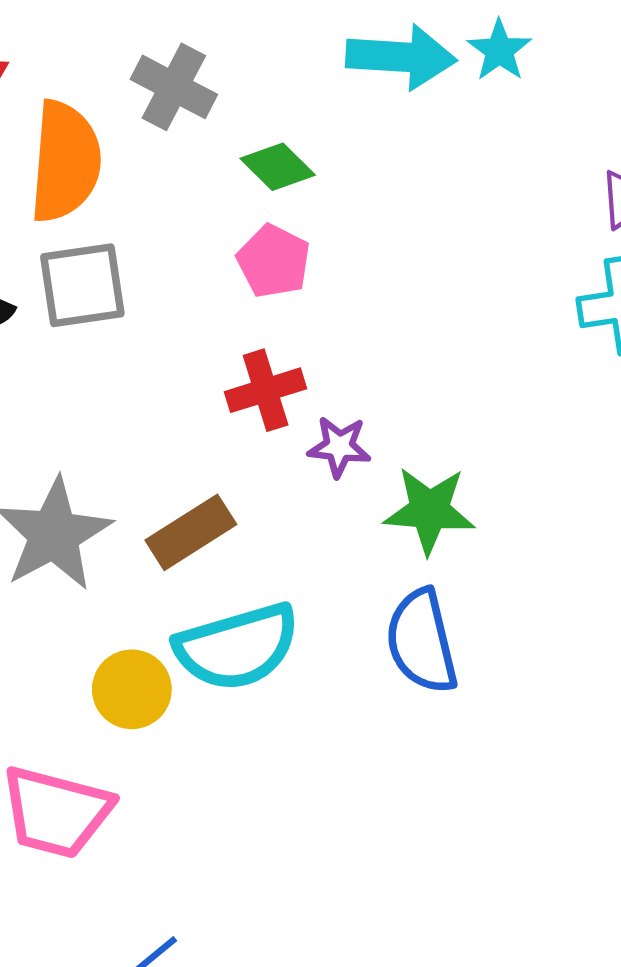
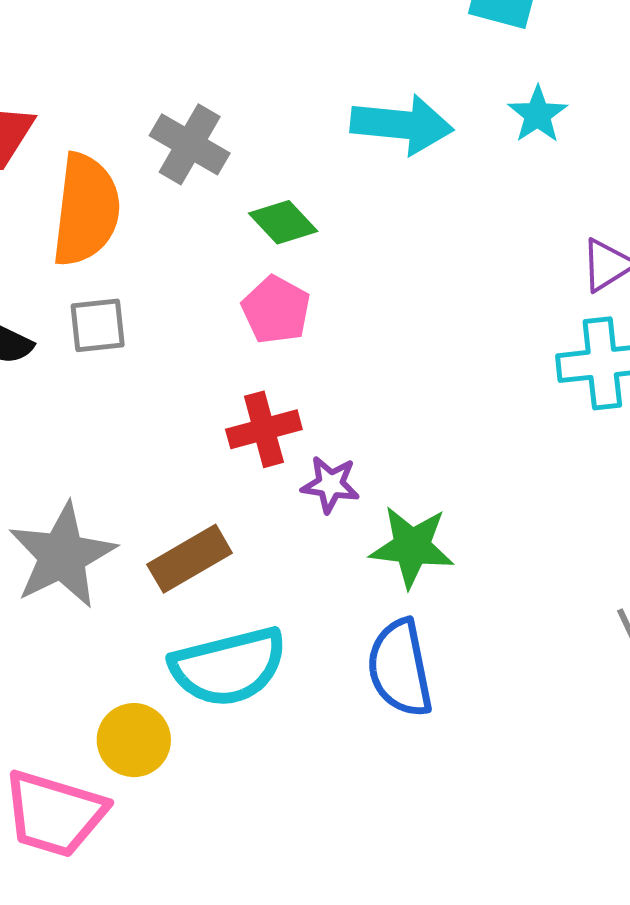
cyan star: (499, 50) -> (538, 115), moved
gray square: (82, 285) -> (98, 325), size x0.7
yellow circle: (132, 689) -> (134, 740), moved

